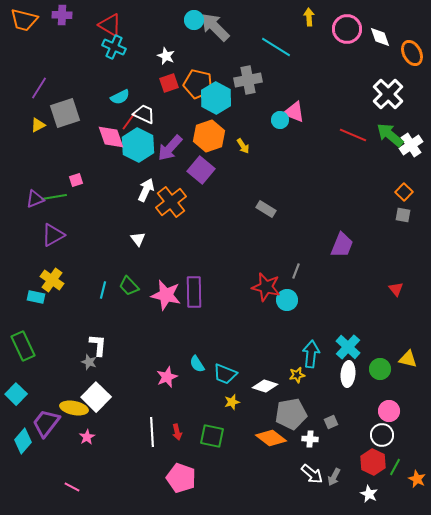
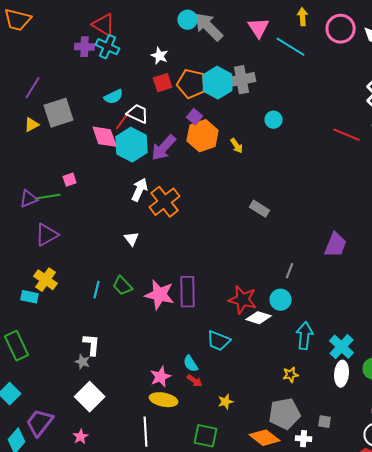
purple cross: (62, 15) -> (85, 47), moved
cyan line: (276, 47) -> (291, 47), moved
cyan hexagon: (216, 98) -> (218, 83), moved
pink triangle: (294, 112) -> (259, 28), moved, turned 35
purple square: (201, 170) -> (195, 117), moved, size x0.6
red star: (266, 287) -> (243, 300), moved
cyan arrow: (311, 354) -> (305, 336), moved
cyan trapezoid: (225, 374) -> (219, 341), moved
white diamond: (265, 386) -> (259, 318), moved
yellow ellipse: (74, 408) -> (164, 400), moved
gray square: (331, 422) -> (325, 422), turned 32
red arrow: (177, 432) -> (195, 381), moved, turned -42

